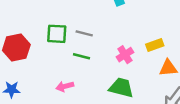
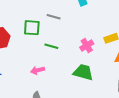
gray line: (84, 33) -> (54, 17), moved

